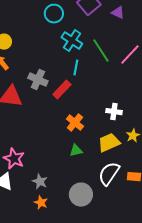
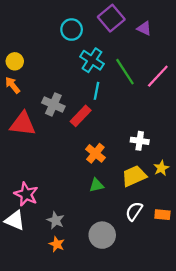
white semicircle: (109, 174) -> (134, 211), size x0.7

